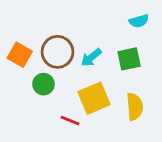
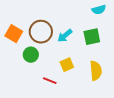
yellow square: (94, 98) -> (67, 65), size x0.6

